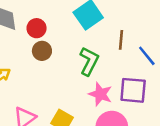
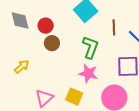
pink star: (100, 94) -> (88, 73), moved

